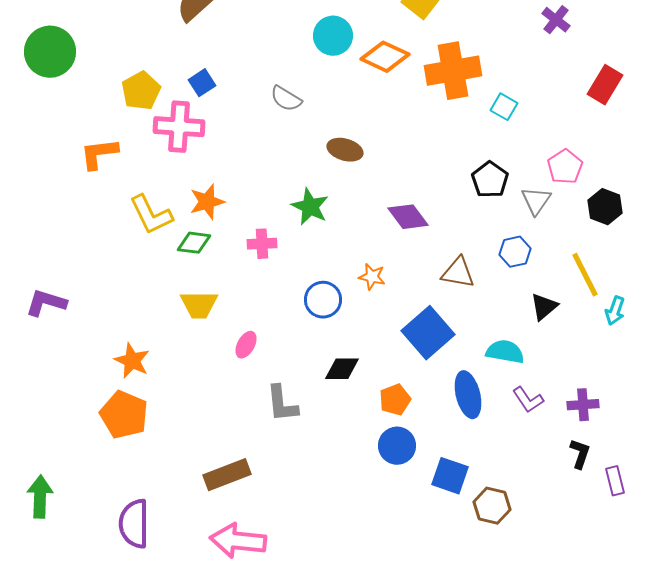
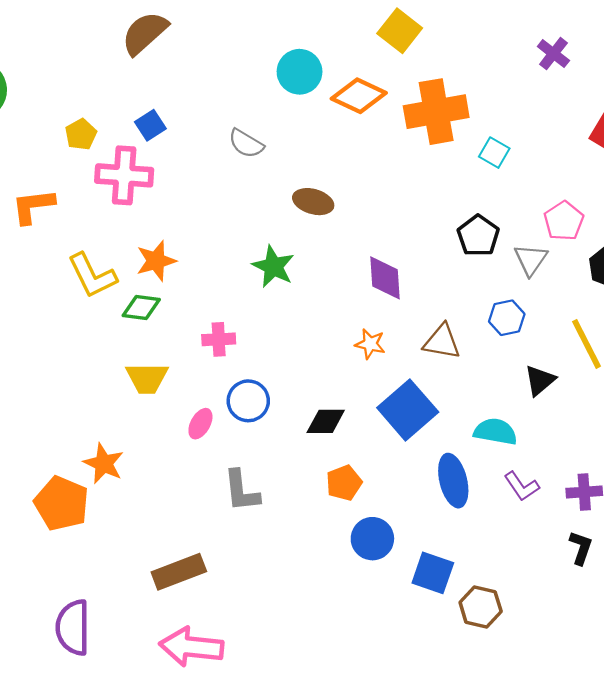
yellow pentagon: (141, 91) -> (81, 134), size x0.7
purple diamond: (408, 217) -> (385, 278), turned 33
pink cross: (262, 244) -> (219, 339), moved
orange star: (372, 277) -> (370, 344), moved
blue circle: (323, 300) -> (248, 401), moved
orange star: (132, 361) -> (104, 463), moved
black diamond: (342, 369) -> (326, 421), moved
orange pentagon: (395, 400) -> (344, 483), moved

